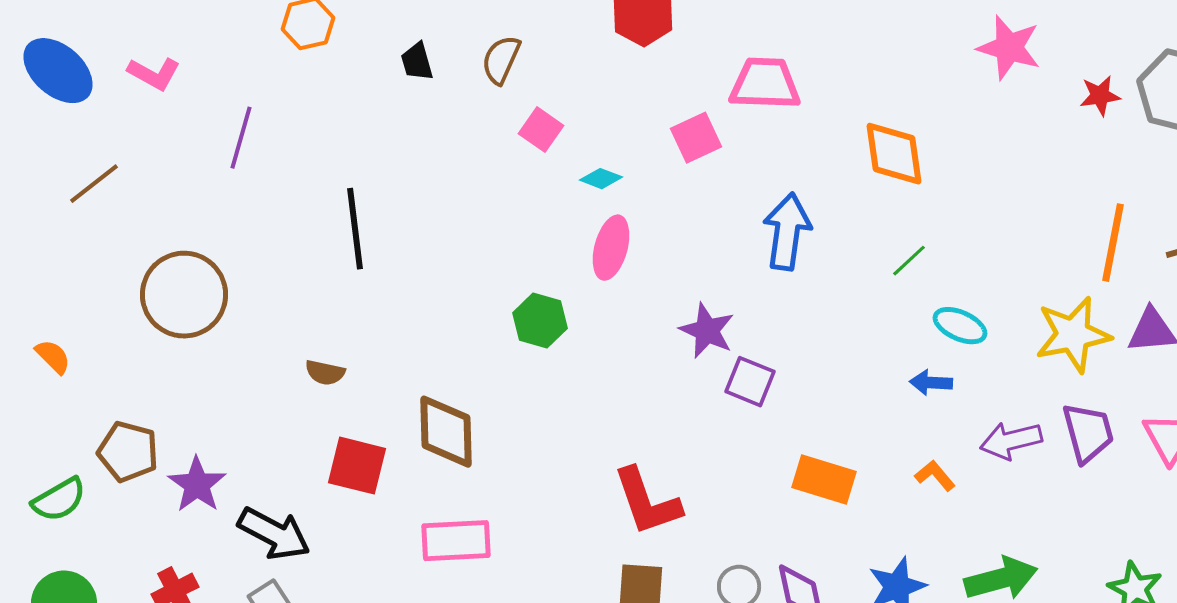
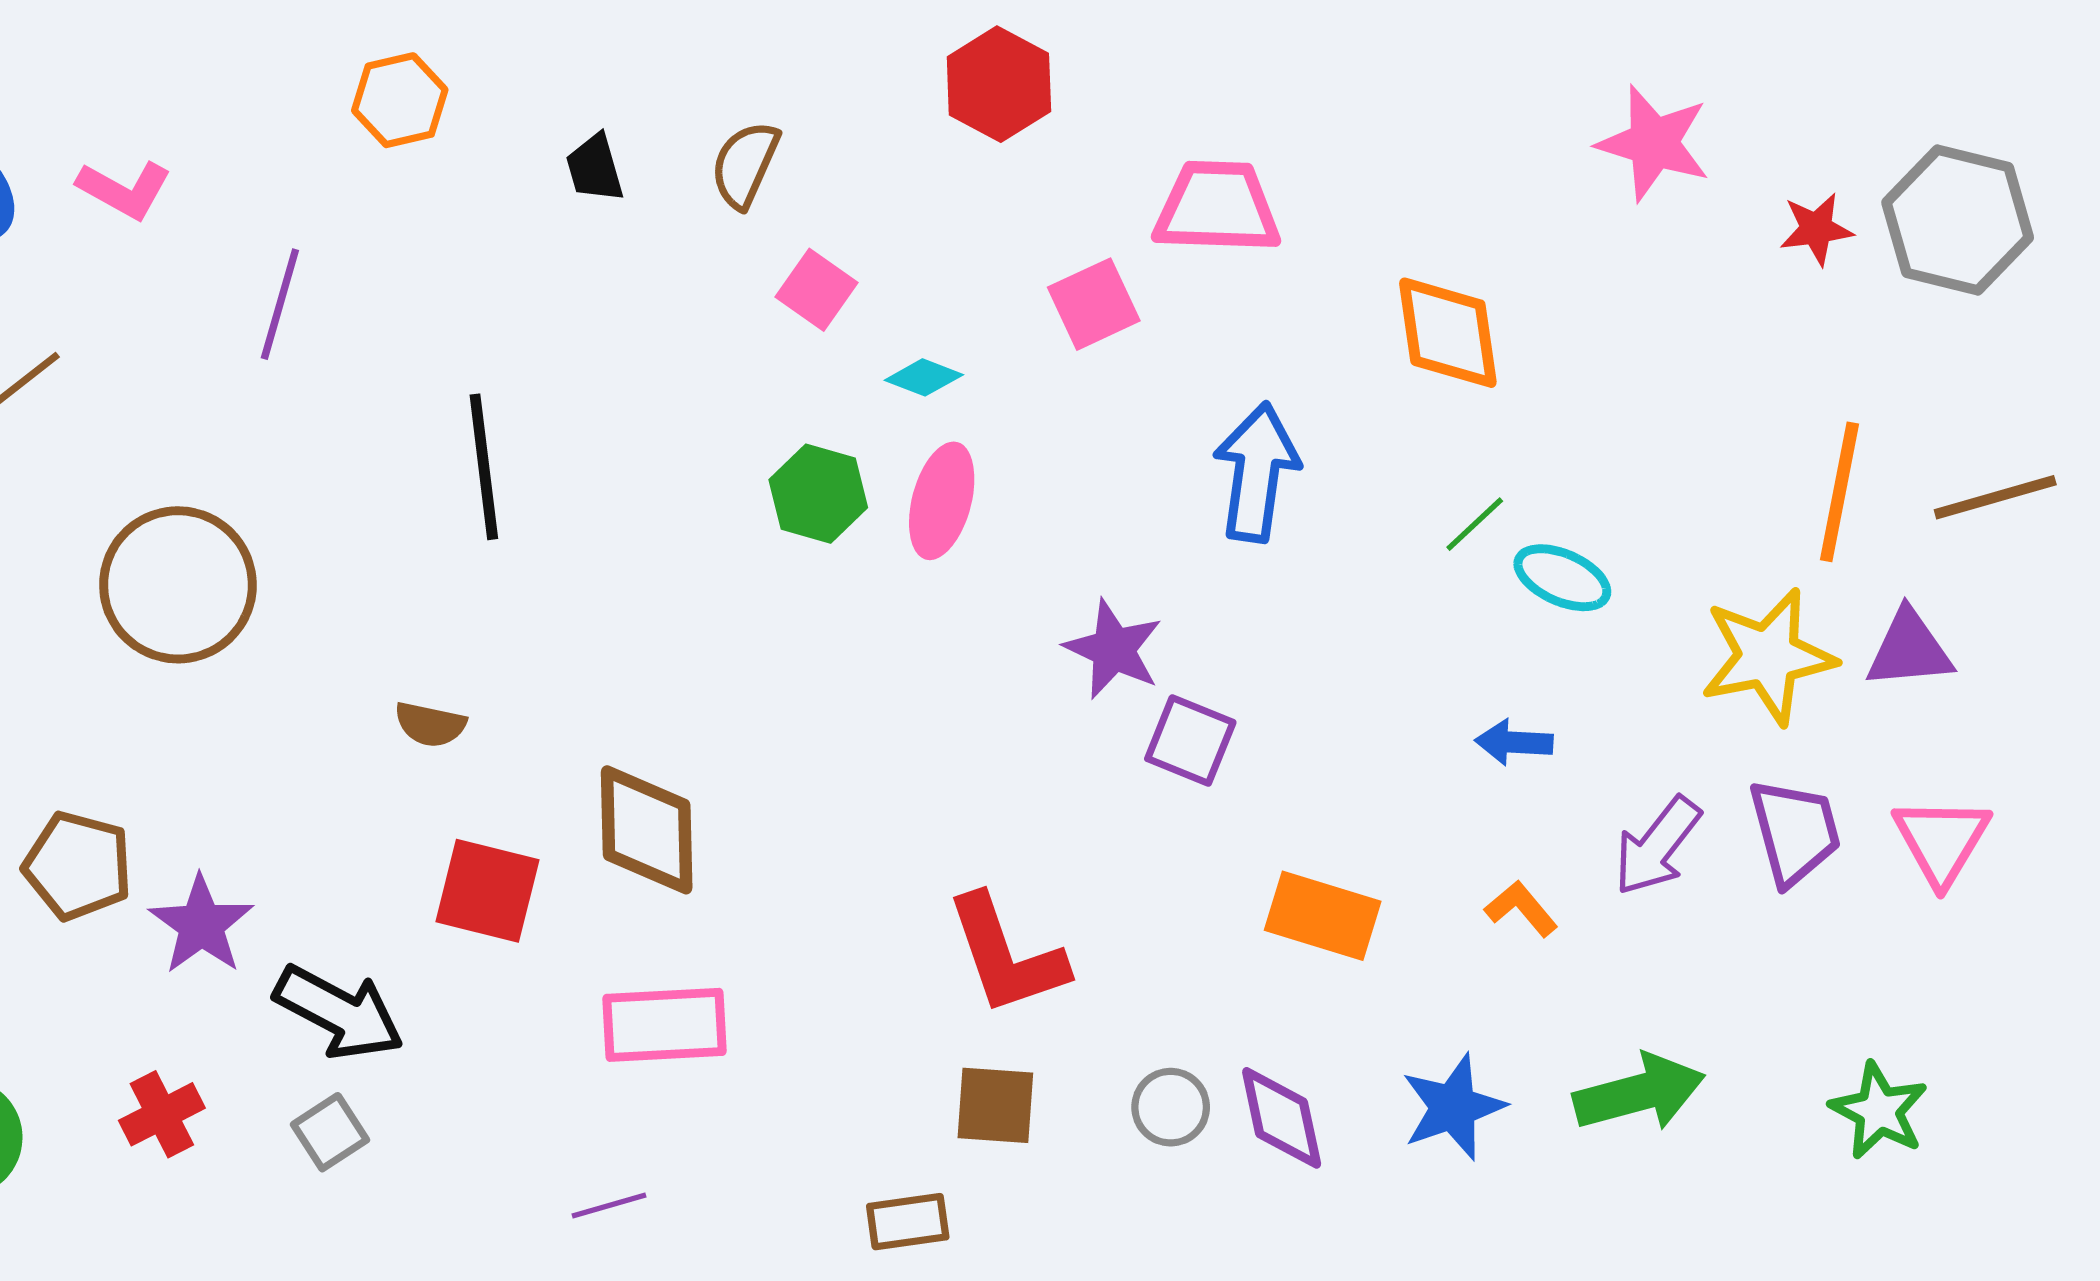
green hexagon: (540, 321) -> (818, 494), moved
cyan ellipse: (960, 326) -> (1562, 578), moved
purple arrow: (1011, 441) -> (1657, 846), turned -38

